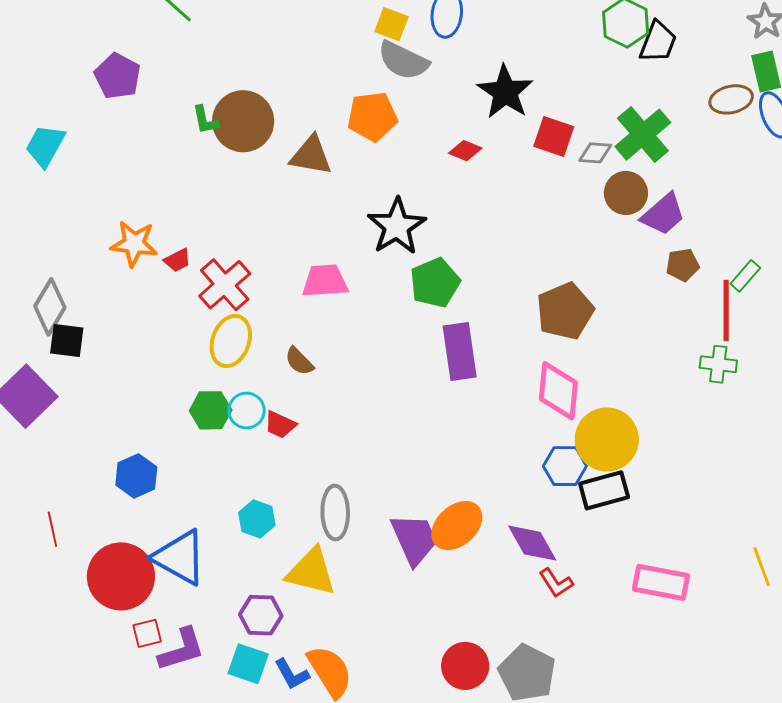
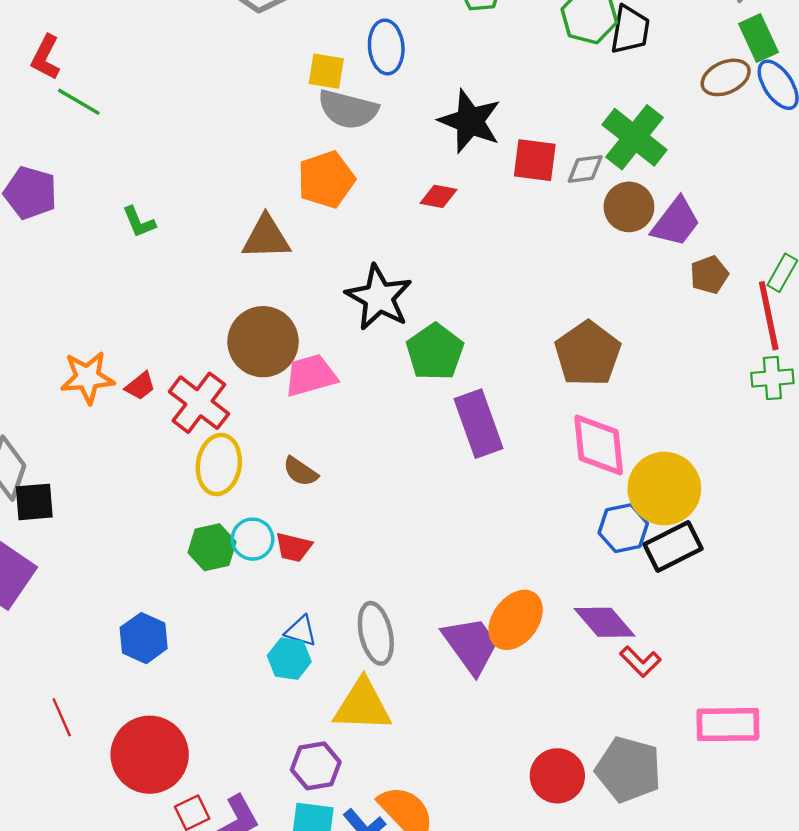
brown circle: (243, 121) -> (263, 342), moved
blue triangle: (180, 557) -> (301, 631), moved, size x0.5
pink rectangle: (661, 582) -> (728, 725), moved

